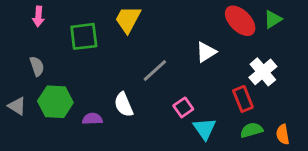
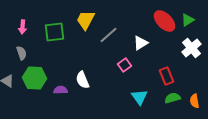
pink arrow: (38, 16) -> (23, 27), moved
gray line: (155, 70) -> (109, 35), moved
white cross: (263, 72) -> (192, 48), moved
pink square: (183, 107) -> (125, 65), moved

